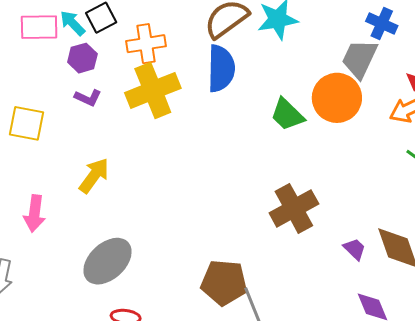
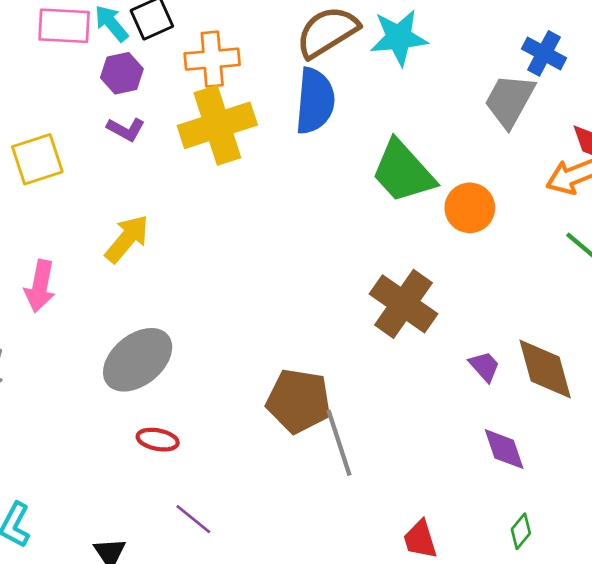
orange circle: (337, 98) -> (470, 208), moved, size x0.7
green trapezoid: (287, 115) -> (403, 172), size x1.4
yellow square: (26, 123) -> (37, 159), turned -33
brown cross: (294, 208) -> (403, 304), turned -30

